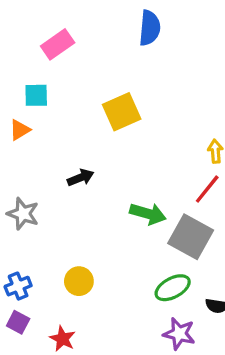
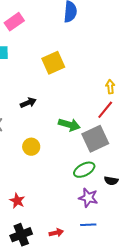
gray square: (191, 237) -> (95, 139), turned 36
yellow circle: (79, 281) -> (31, 147), moved

